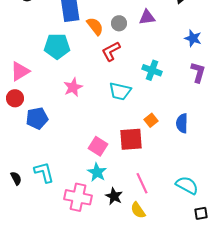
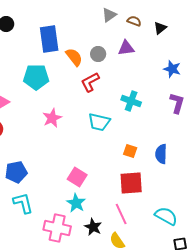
blue pentagon: (37, 118) -> (16, 172), moved
orange square: (151, 120) -> (130, 151), turned -32
red square: (131, 139) -> (131, 183), moved

